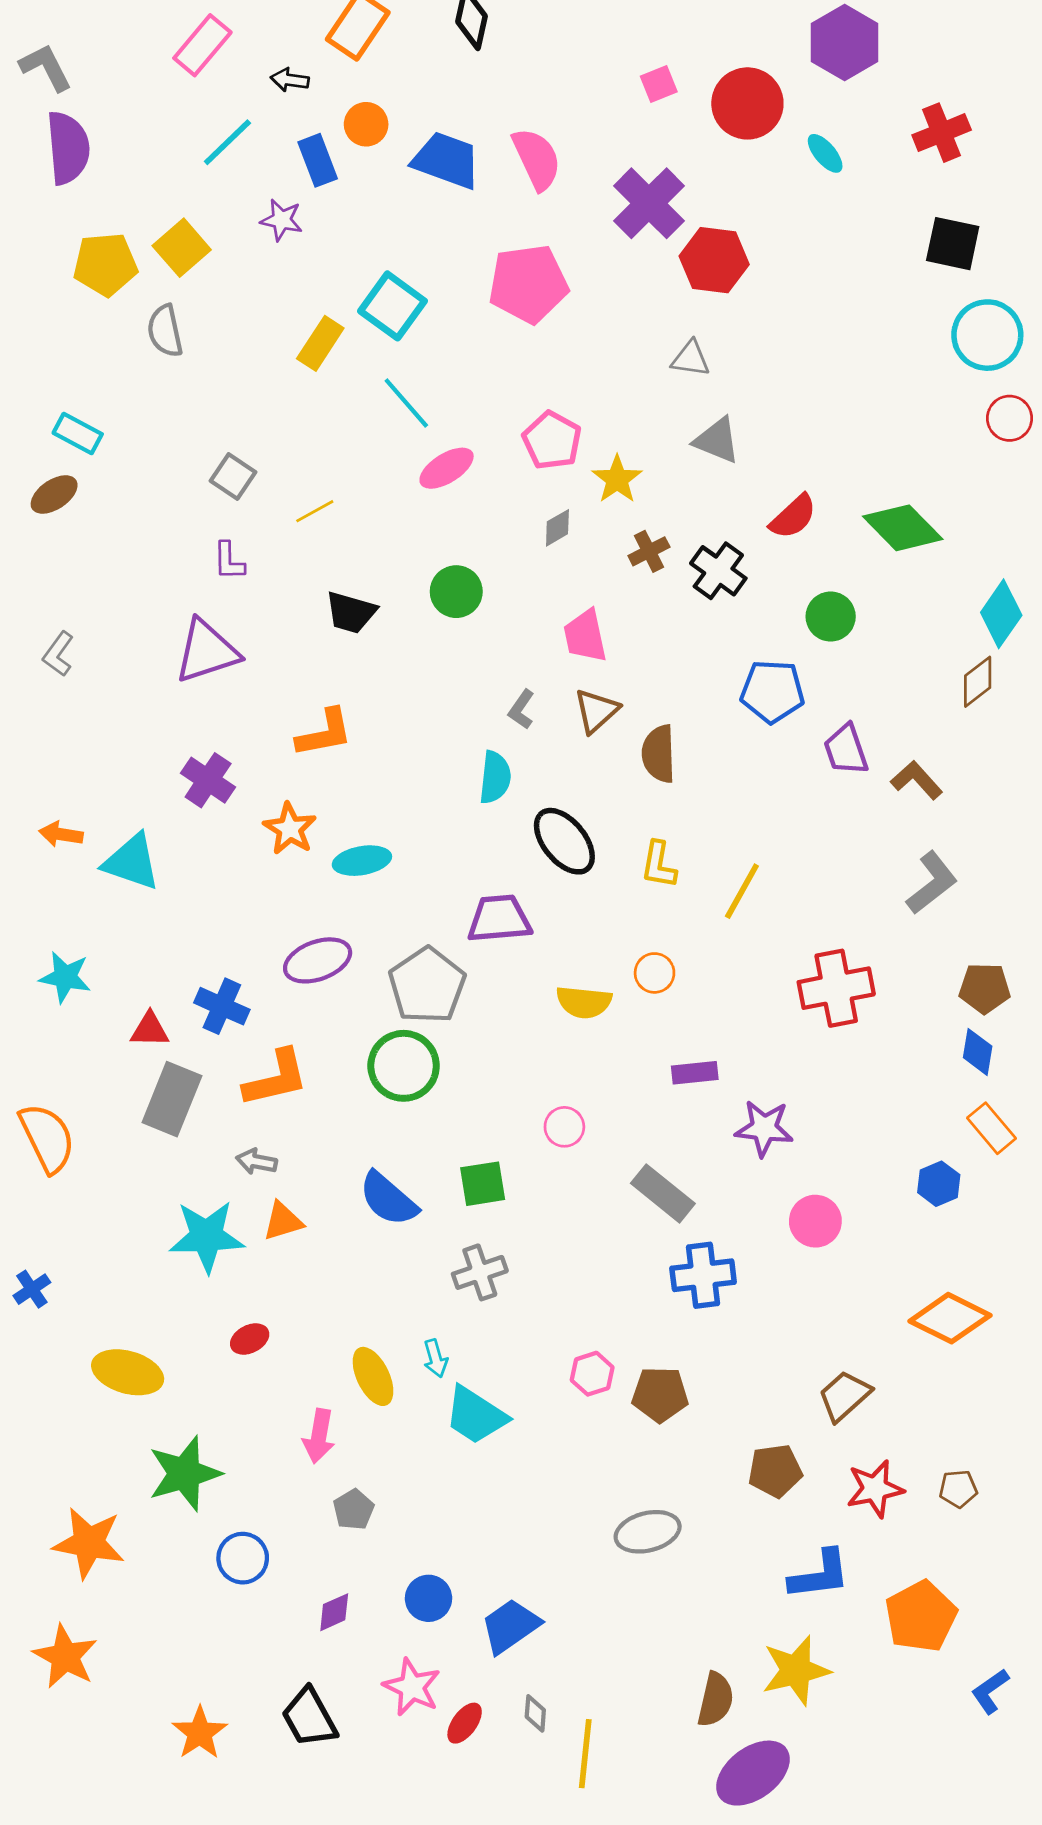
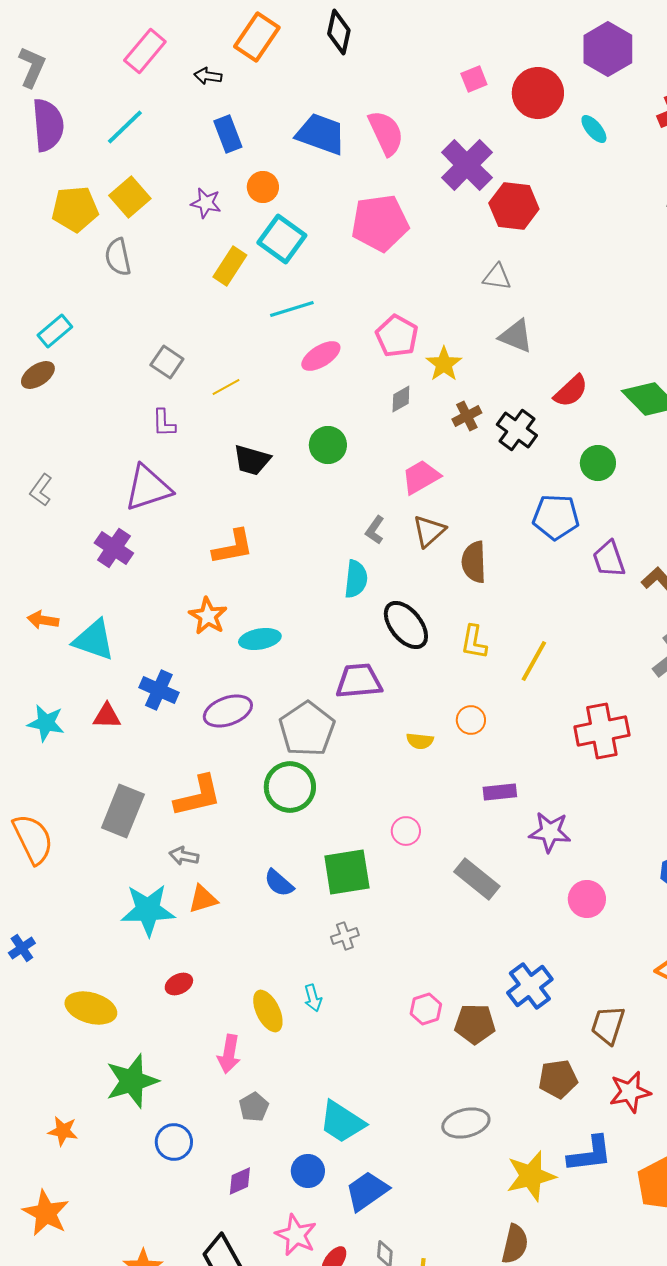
gray L-shape: (46, 67) -> (32, 67), turned 51
orange circle: (366, 124) -> (263, 187), moved
cyan line: (227, 142) -> (125, 127), moved
purple star: (282, 220) -> (206, 203), moved
cyan line: (406, 403) -> (292, 309), turned -66
cyan rectangle: (78, 433) -> (55, 331), turned -68
pink trapezoid: (585, 636) -> (421, 477), turned 72
purple cross: (208, 780) -> (114, 548), moved
yellow semicircle: (584, 1002) -> (420, 741), size x0.7
blue cross: (222, 1006) -> (159, 690), moved
red triangle: (150, 1030) -> (107, 716), moved
green square: (483, 1184) -> (347, 872), size x1.4
blue semicircle: (388, 1199) -> (279, 883), size x0.7
gray cross: (480, 1272) -> (345, 936), size x0.7
blue cross: (703, 1275) -> (530, 986), moved, turned -30
brown trapezoid: (845, 1396) -> (608, 1025), turned -30
cyan trapezoid: (476, 1415) -> (342, 1122), moved
orange star: (89, 1543) -> (63, 1131), size x0.6
yellow star: (796, 1670) -> (531, 1176), moved

